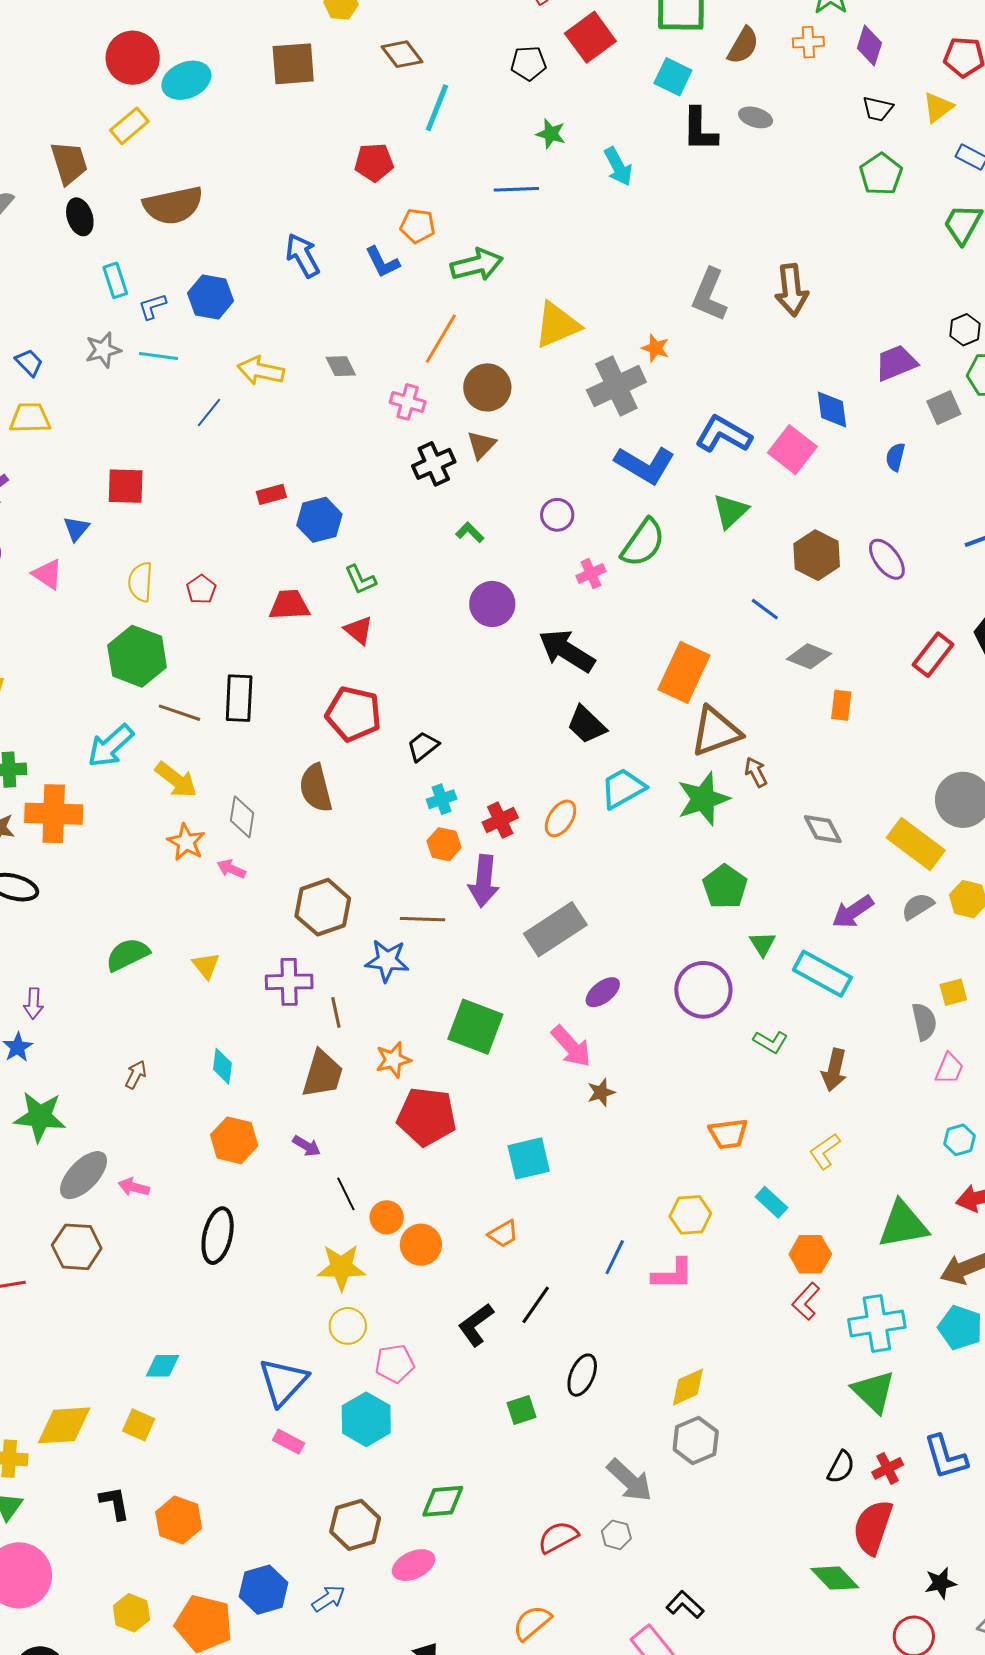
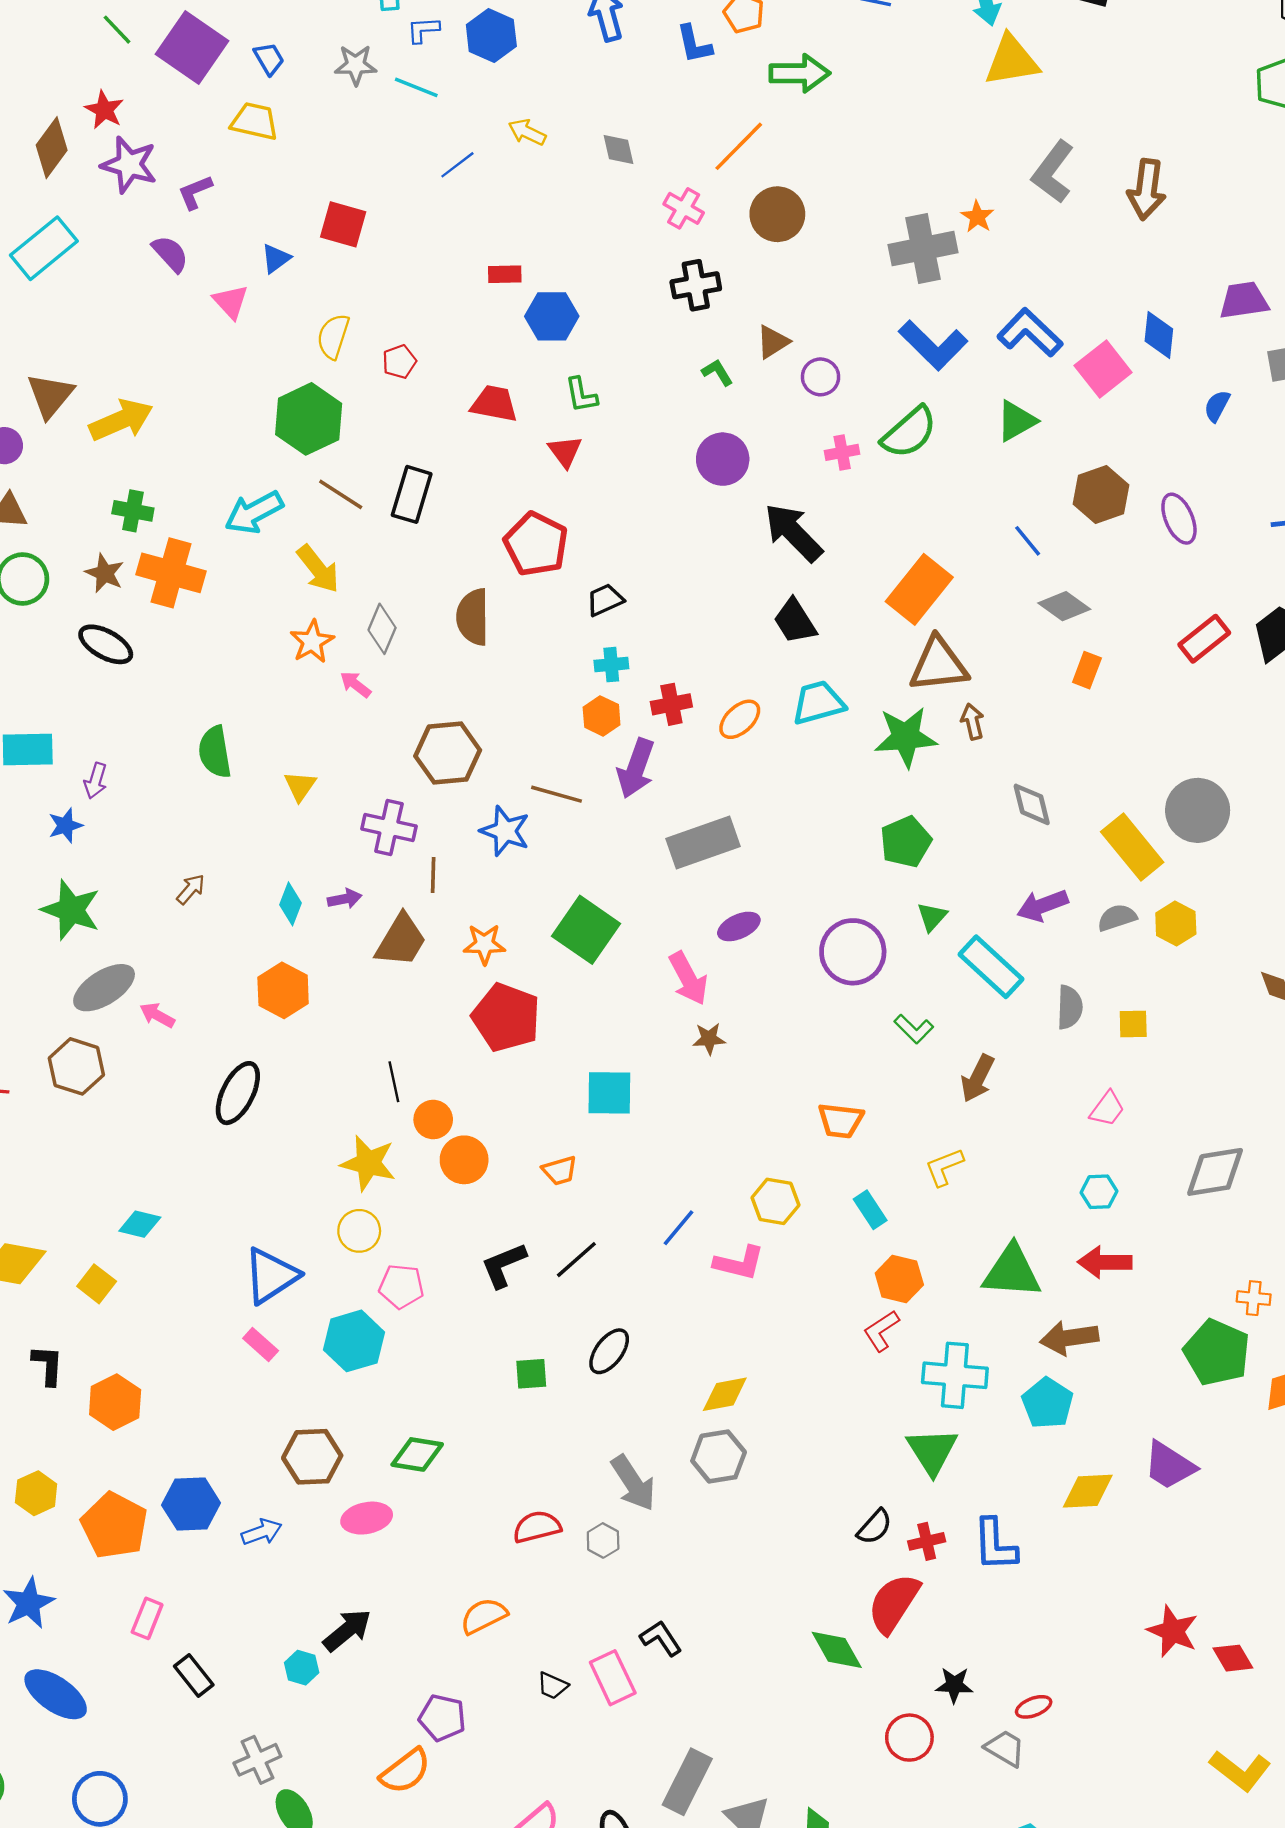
yellow triangle: (557, 325) -> (1012, 61), moved
yellow arrow: (261, 371) -> (527, 132), size x0.7
brown triangle: (481, 445) -> (773, 342), moved
green semicircle: (128, 955) -> (215, 752), turned -87
gray semicircle: (924, 1022) -> (1070, 1007), moved
purple arrow: (307, 1146) -> (345, 899), moved, turned -56

